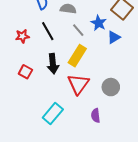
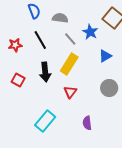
blue triangle: (114, 37) -> (105, 56), moved
red triangle: (78, 84) -> (70, 92), size x0.6
gray circle: (111, 87) -> (109, 88), moved

